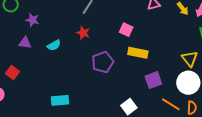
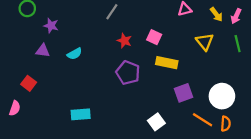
red star: (83, 33) -> (124, 41), moved
yellow triangle: (190, 59) -> (205, 42), moved
purple pentagon: (103, 62) -> (128, 73), turned -30

